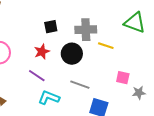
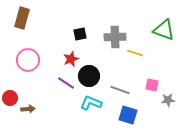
black circle: (72, 54) -> (89, 76), moved
gray line: (80, 85) -> (120, 90), moved
cyan L-shape: (49, 98) -> (91, 103), moved

